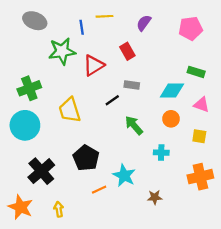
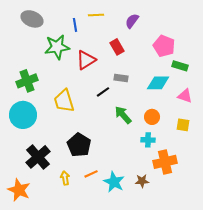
pink pentagon: (191, 28) -> (164, 46), moved, turned 30
orange circle: (171, 119) -> (152, 117), moved
cyan star: (124, 175) -> (114, 182), moved
orange cross: (200, 177) -> (165, 162), moved
yellow arrow: (59, 209) -> (65, 178), moved

